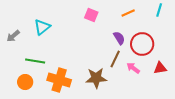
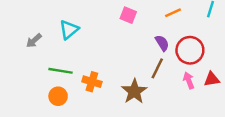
pink arrow: (133, 68) -> (189, 80), moved, turned 32
brown star: (96, 78) -> (134, 91), turned -30
orange cross: (59, 80) -> (92, 82), moved, size x0.7
orange circle: (25, 82) -> (58, 96), moved

